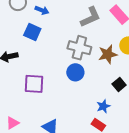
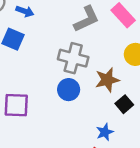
brown star: (108, 54) -> (107, 80), moved

